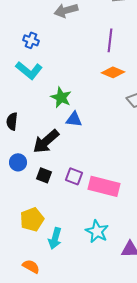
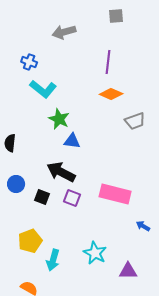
cyan L-shape: (29, 70) -> (43, 89), moved
black arrow: (46, 141) -> (61, 172), moved, turned 68
pink rectangle: (104, 186) -> (115, 194), moved

